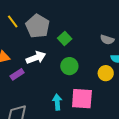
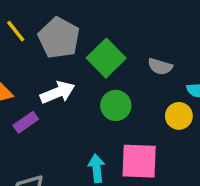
green square: (65, 38) -> (106, 58), size x1.5
gray semicircle: (107, 40) -> (160, 67), moved

